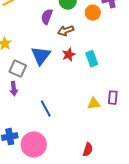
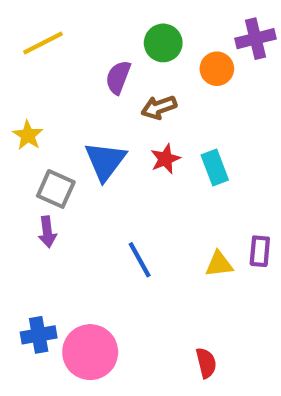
blue line: (46, 109) -> (140, 260), moved
red semicircle: (88, 150) -> (206, 363), turned -32

